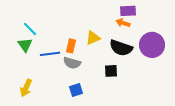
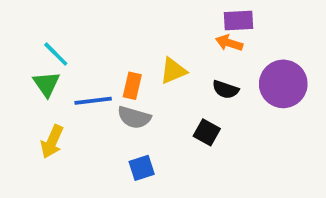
black semicircle: (121, 48) -> (225, 89), size x0.6
black square: (111, 71) -> (207, 132), turned 32
yellow arrow: (26, 88) -> (52, 142), moved

